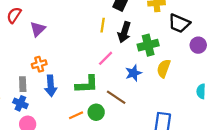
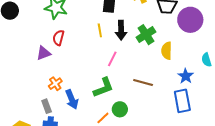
red semicircle: (14, 15) -> (58, 38), moved
purple triangle: (38, 29) -> (44, 53), turned 42
purple circle: (198, 45) -> (190, 20), size x1.6
blue star: (133, 73) -> (186, 76), moved
brown line: (116, 97) -> (143, 83), moved

